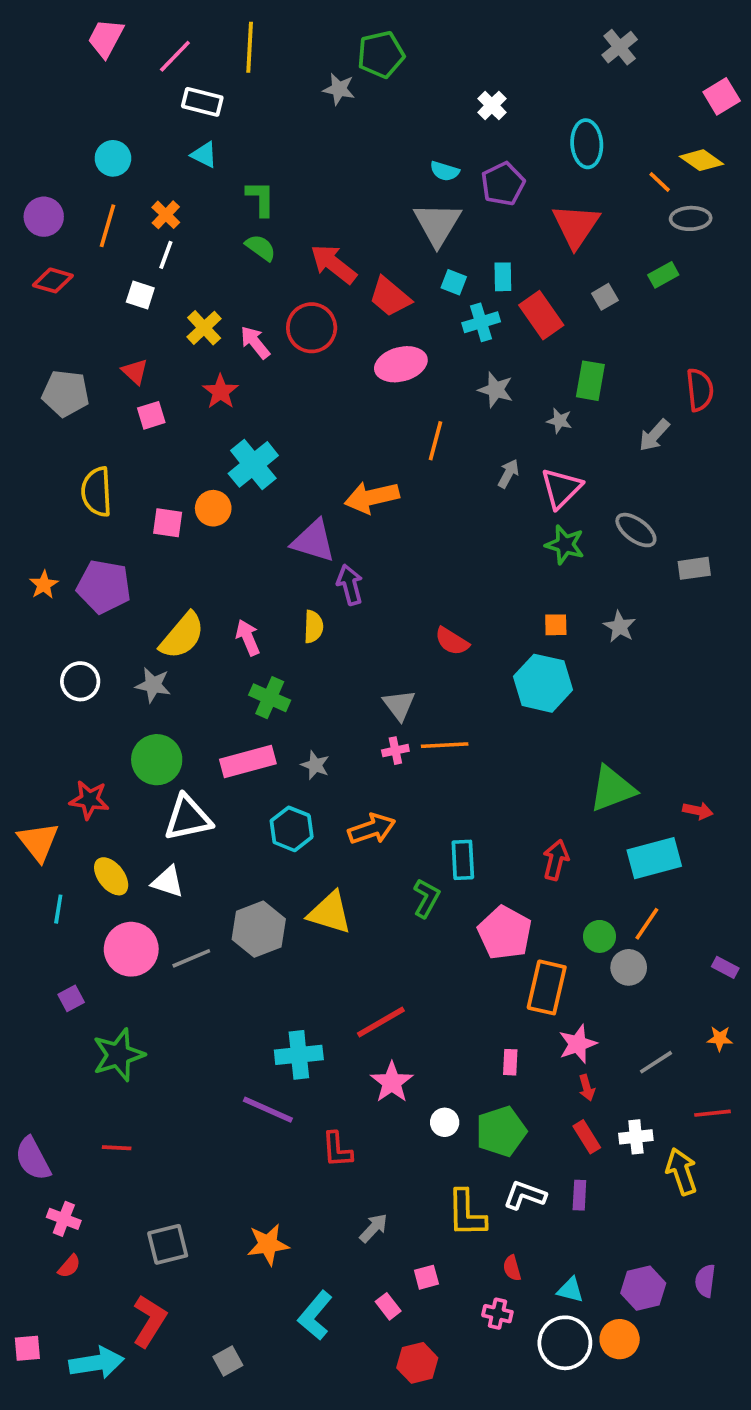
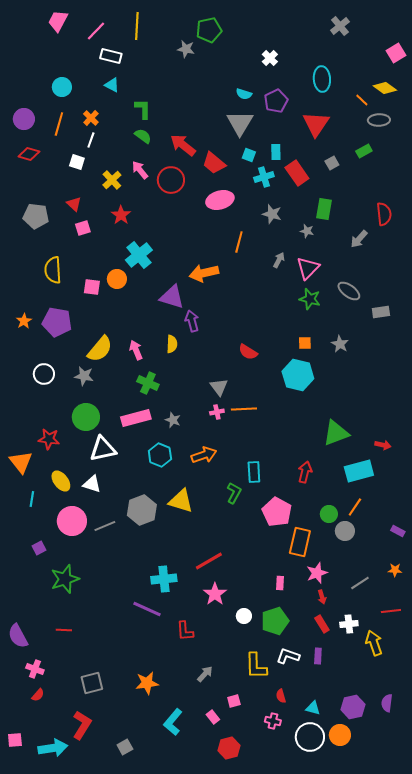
pink arrow: (255, 342) -> (140, 170), moved

